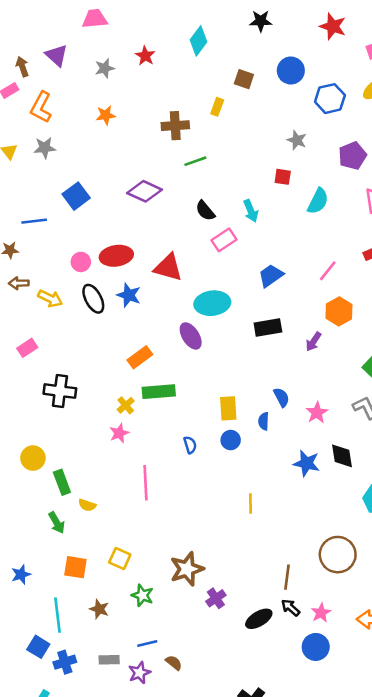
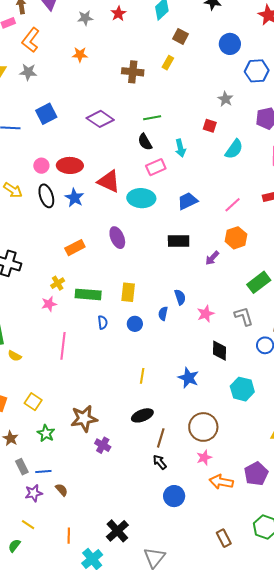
brown square: (244, 79) -> (180, 36), moved
green line: (195, 161) -> (152, 118), moved
cyan ellipse: (212, 303) -> (141, 198), moved
green rectangle: (159, 392) -> (88, 294), moved
yellow rectangle: (228, 408) -> (128, 292), moved
blue star: (307, 463) -> (188, 378), moved
purple cross: (216, 598) -> (103, 445), turned -35
pink star: (321, 613) -> (204, 458), moved
black ellipse: (259, 619) -> (142, 415), moved
gray rectangle: (109, 660) -> (22, 467), moved, turned 56

